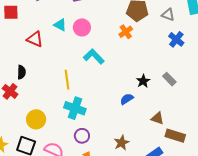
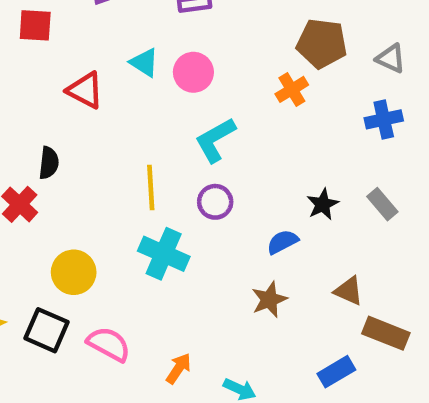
blue cross: (176, 39) -> (384, 119), moved, turned 35
cyan L-shape: (94, 56) -> (215, 140), turned -80
purple circle: (82, 136) -> (215, 202), moved
brown star: (122, 143) -> (269, 300), moved

